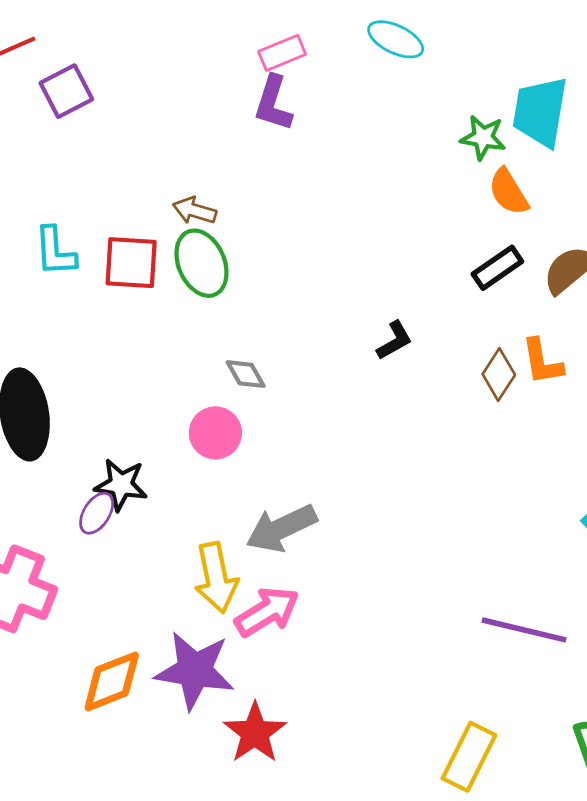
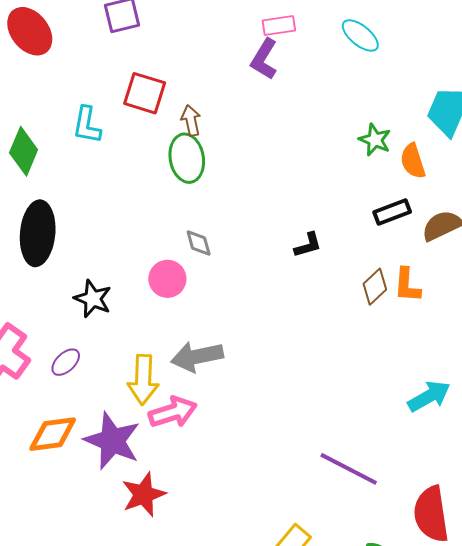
green star: (483, 137) -> (375, 140), moved
brown arrow: (195, 211) -> (191, 120), turned 48
red square: (131, 263) -> (145, 93), moved
purple ellipse: (97, 513) -> (66, 362), moved

